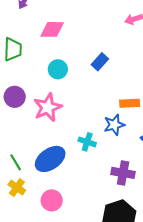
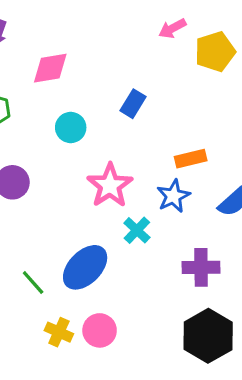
pink star: (48, 107) -> (110, 185), moved
cyan cross: (87, 142) -> (137, 230), turned 36
yellow cross: (17, 188) -> (59, 332), moved

